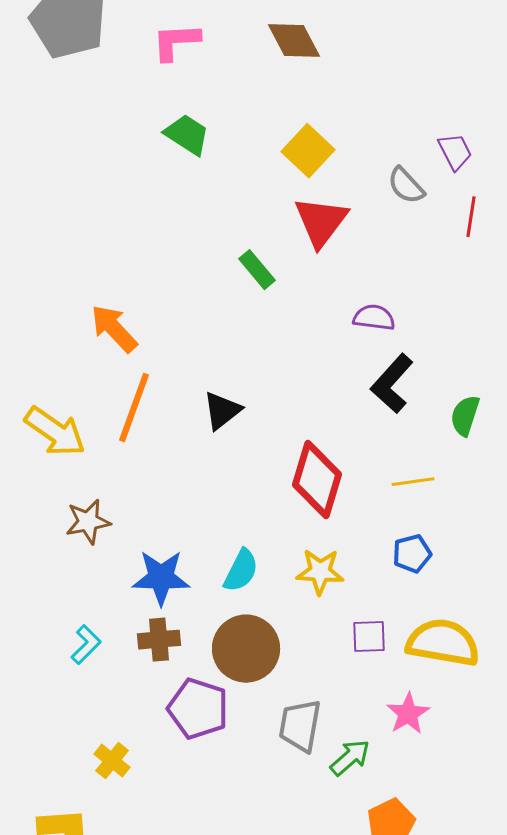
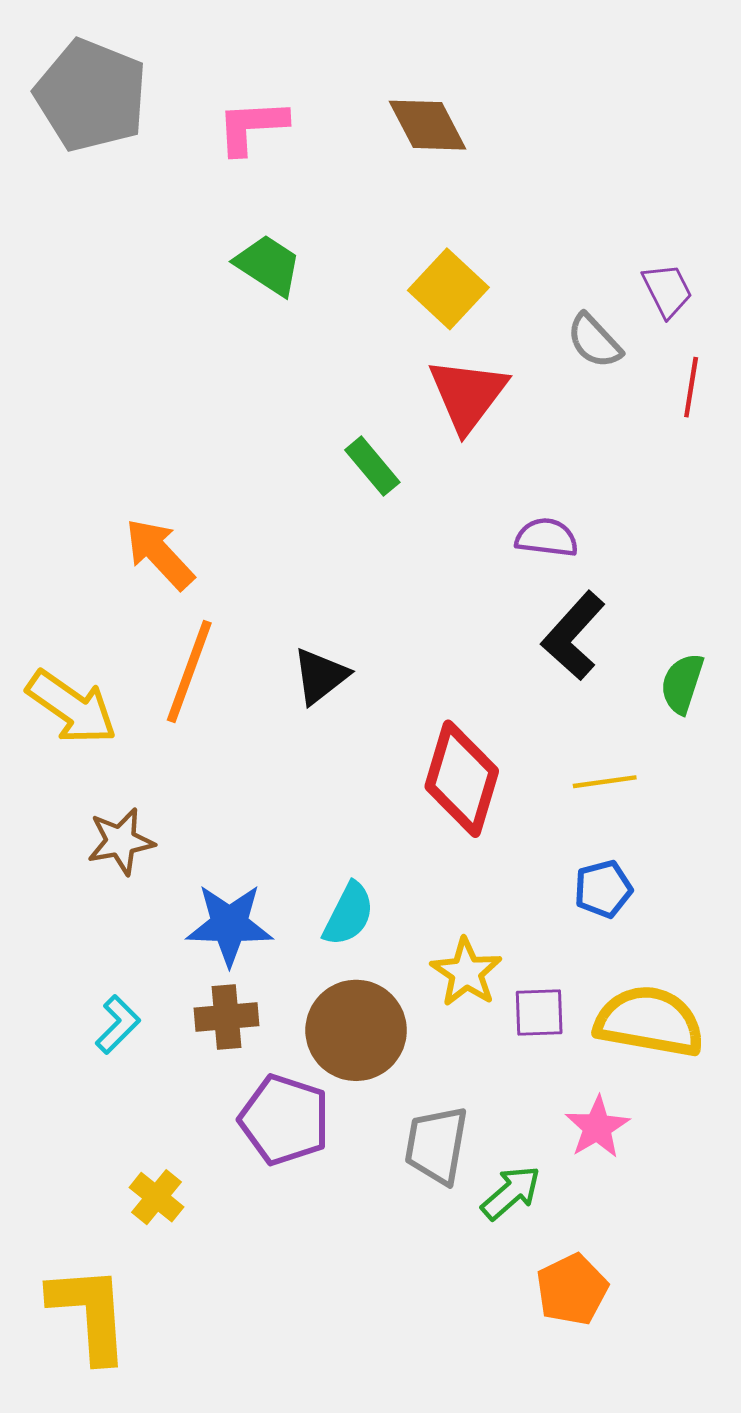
yellow star: (320, 572) -> (466, 972), moved, turned 30

